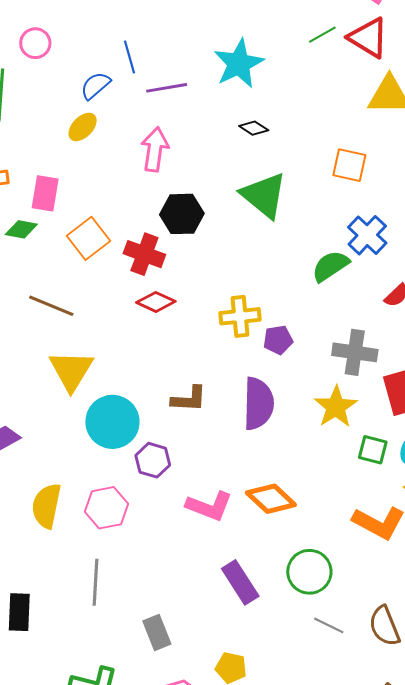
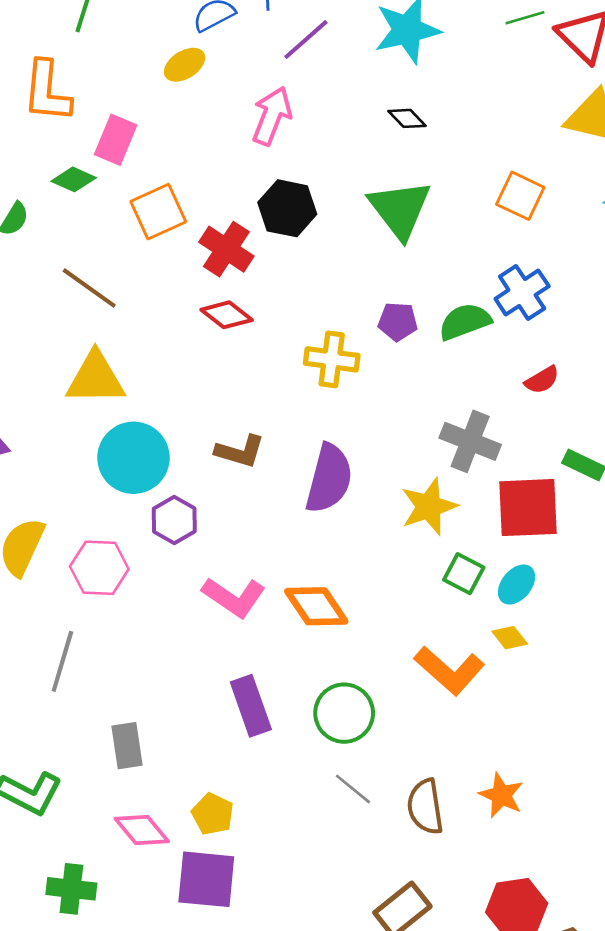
purple line: (167, 88) -> (306, 39), turned -45
purple pentagon: (278, 340) -> (398, 322), moved
yellow triangle: (71, 370) -> (95, 378), turned 45

